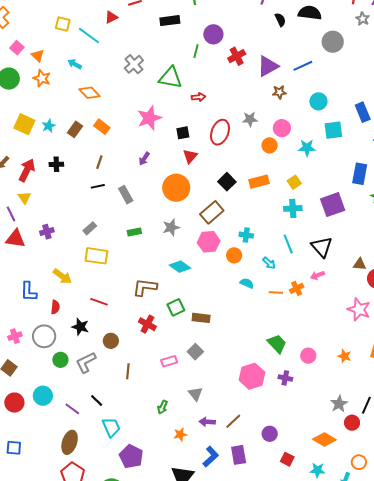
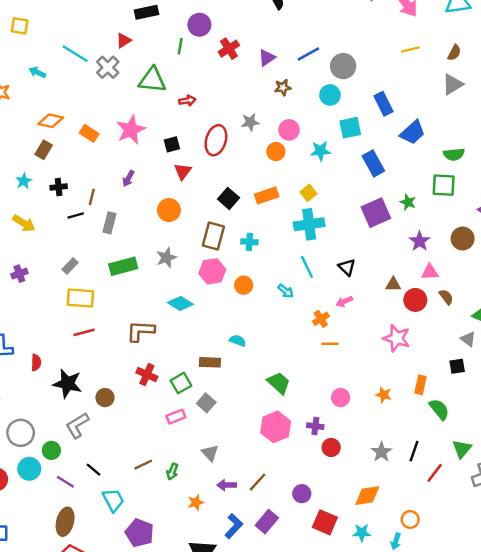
red triangle: (111, 17) -> (124, 40), moved
cyan line: (89, 35) -> (75, 54), moved
gray circle: (333, 42) -> (343, 66), moved
purple triangle: (268, 66) -> (267, 58), size x0.7
orange diamond: (90, 93) -> (51, 121), moved, turned -30
cyan star: (49, 126) -> (24, 181), moved
orange rectangle: (102, 127) -> (89, 133), moved
brown line: (99, 162) -> (92, 197), moved
black cross: (56, 164) -> (59, 187), moved
blue rectangle: (360, 174) -> (373, 163), moved, turned -35
orange circle: (176, 188) -> (169, 210), size x0.7
gray rectangle: (126, 195) -> (110, 223), turned 48
purple square: (333, 205) -> (376, 213), moved
cyan cross: (293, 208) -> (309, 224), size x1.4
brown rectangle: (212, 212) -> (213, 236), turned -30
green rectangle: (134, 232) -> (123, 266), size x1.6
cyan cross: (246, 235) -> (249, 242), moved
black triangle: (322, 247) -> (347, 267), size x0.7
yellow arrow: (62, 276) -> (24, 223), moved
cyan semicircle: (247, 283) -> (238, 341), moved
orange line: (276, 292) -> (330, 344), moved
red line: (99, 302) -> (84, 332), moved, turned -30
green square: (176, 307) -> (181, 383), moved
black star: (80, 327) -> (68, 384), size x1.4
gray circle: (44, 336) -> (21, 433), moved
green trapezoid: (277, 344) -> (279, 383), moved
green circle: (60, 360) -> (51, 450), moved
brown line: (128, 371) -> (143, 465), moved, turned 63
red circle: (352, 423) -> (331, 447), moved
orange diamond: (324, 439) -> (367, 496), turned -35
purple rectangle: (239, 455) -> (267, 522), turned 54
red square: (287, 459) -> (325, 522), size x1.5

